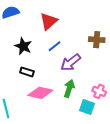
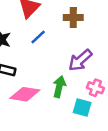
brown cross: (97, 40) -> (73, 17), moved
purple arrow: (71, 62) -> (80, 60), moved

